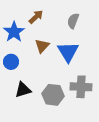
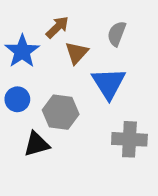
brown triangle: (42, 46) -> (77, 53), moved
gray hexagon: (53, 95) -> (61, 112), moved

